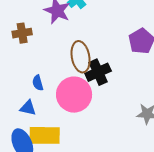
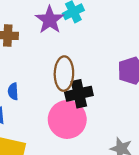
pink circle: (74, 95) -> (67, 119), moved

